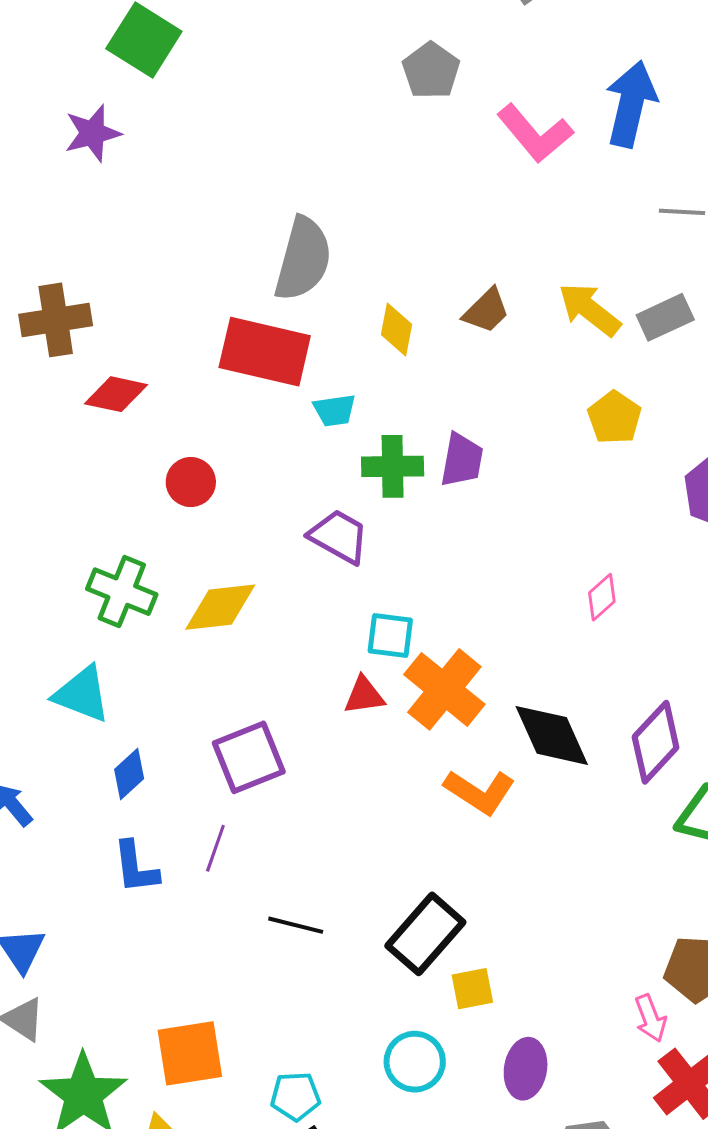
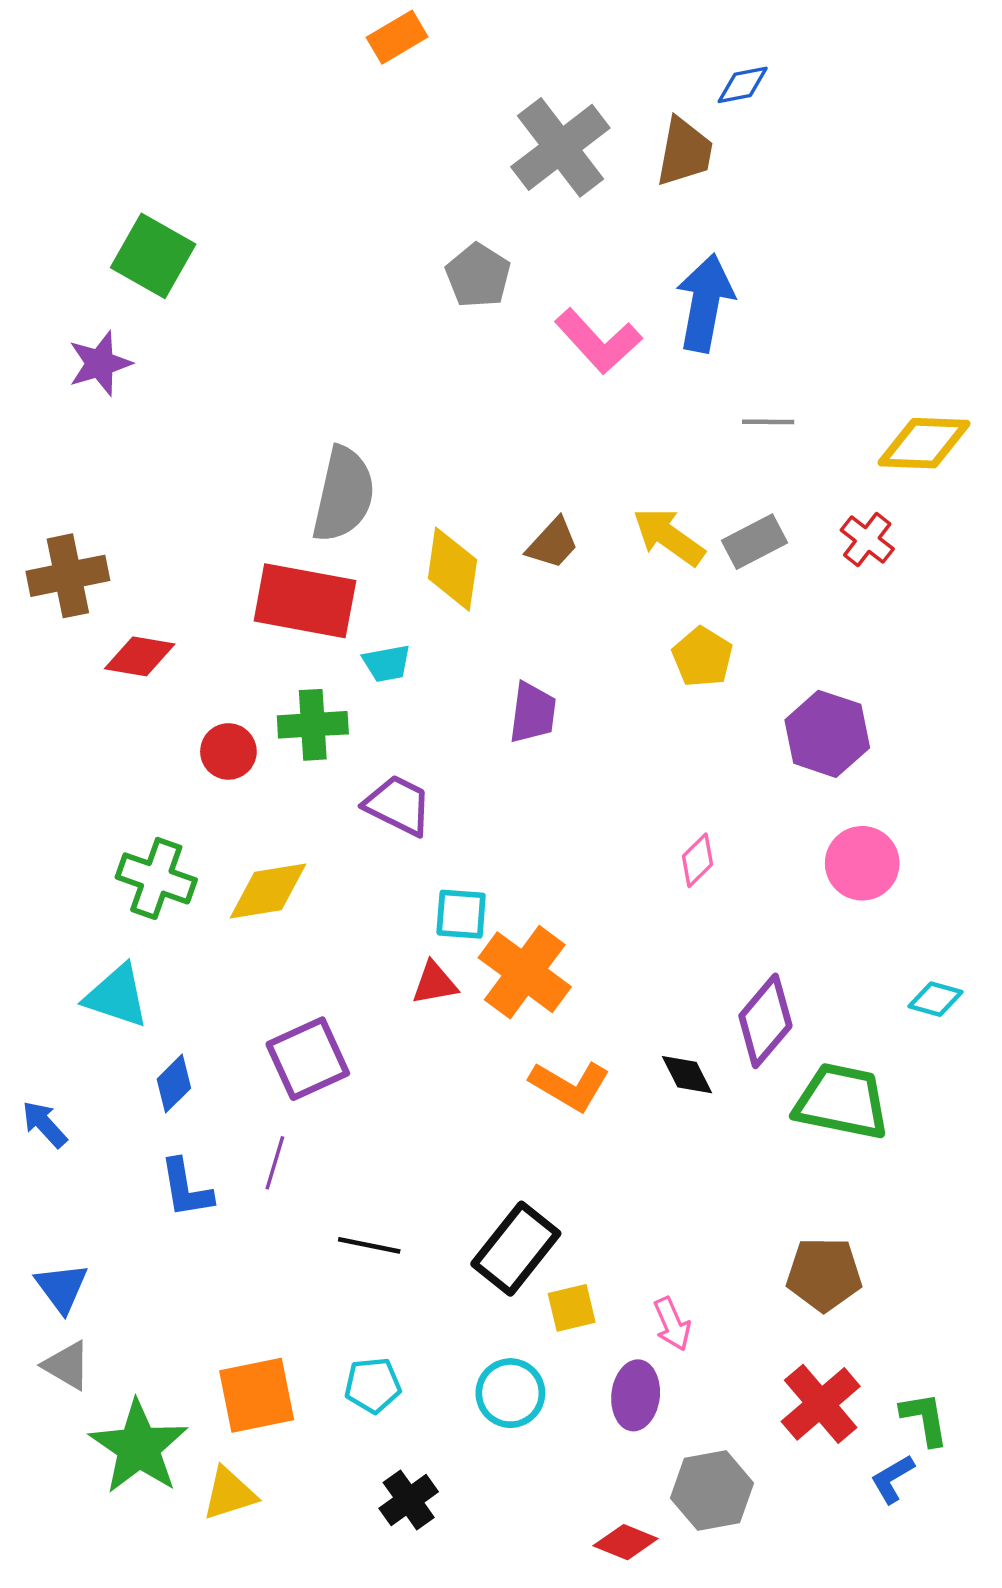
yellow diamond: (397, 329) -> (452, 569), size x1.4
green cross: (393, 466) -> (313, 725), moved
black diamond: (552, 735) -> (687, 1075), moved, size x0.6
pink arrow: (650, 1018) -> (672, 1324), moved
cyan pentagon: (295, 1096) -> (373, 1385), moved

